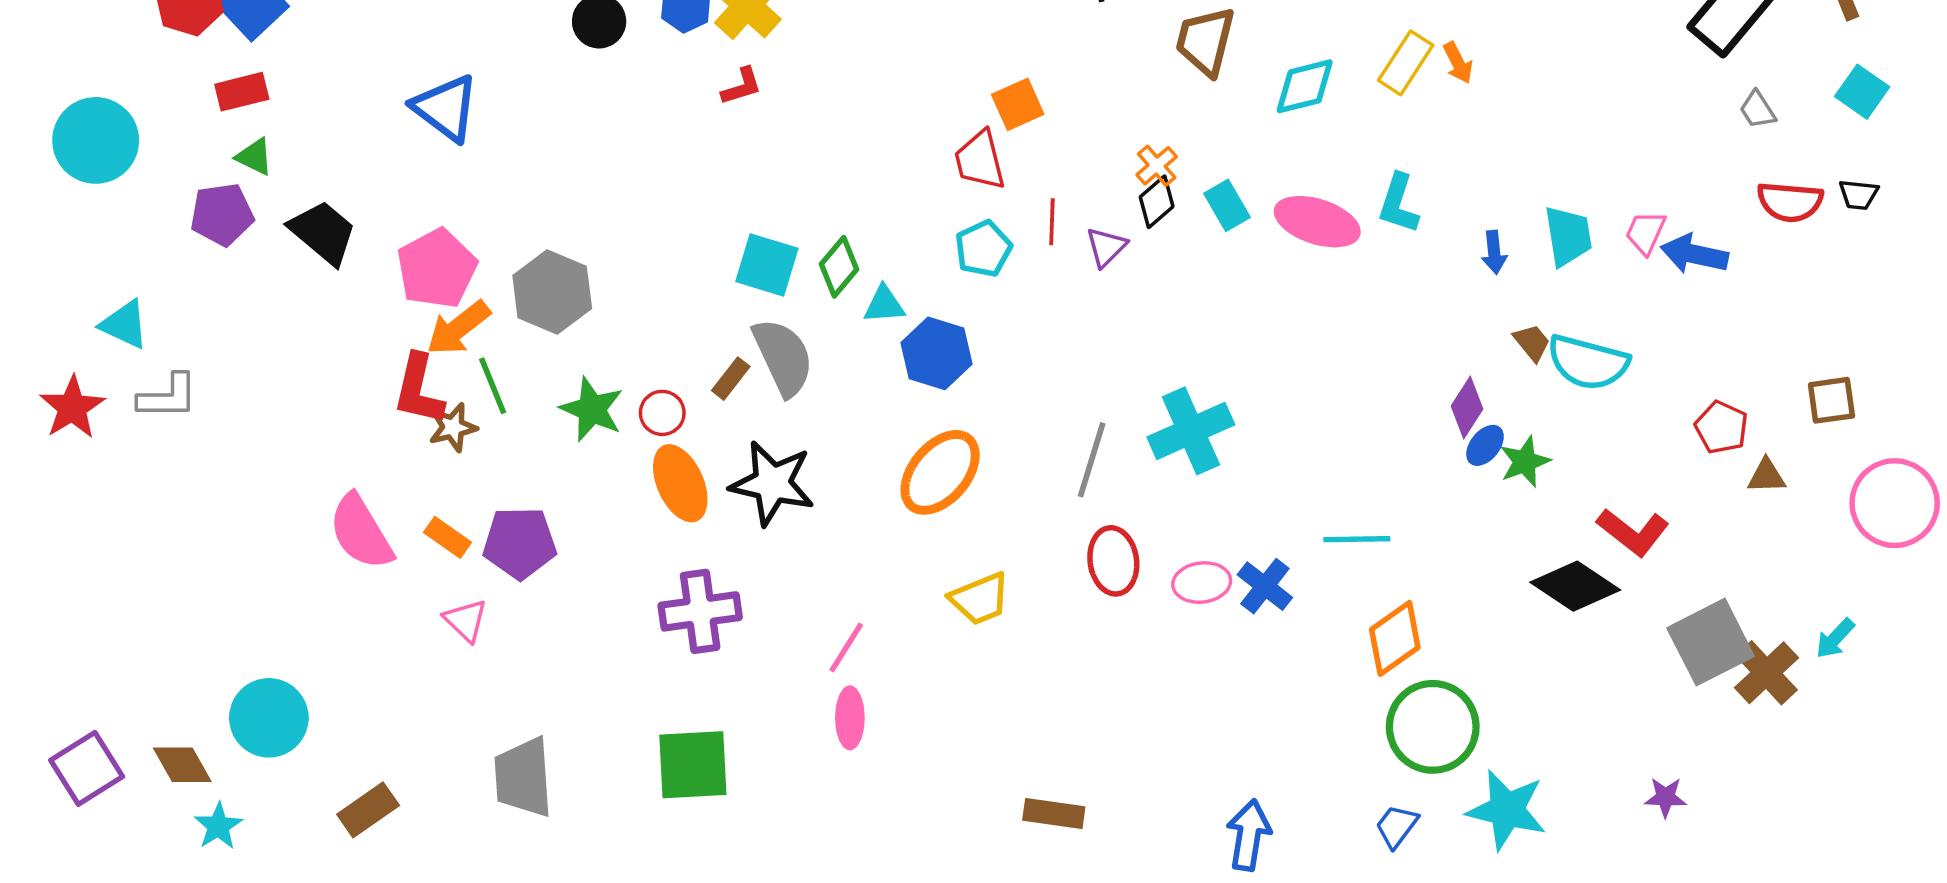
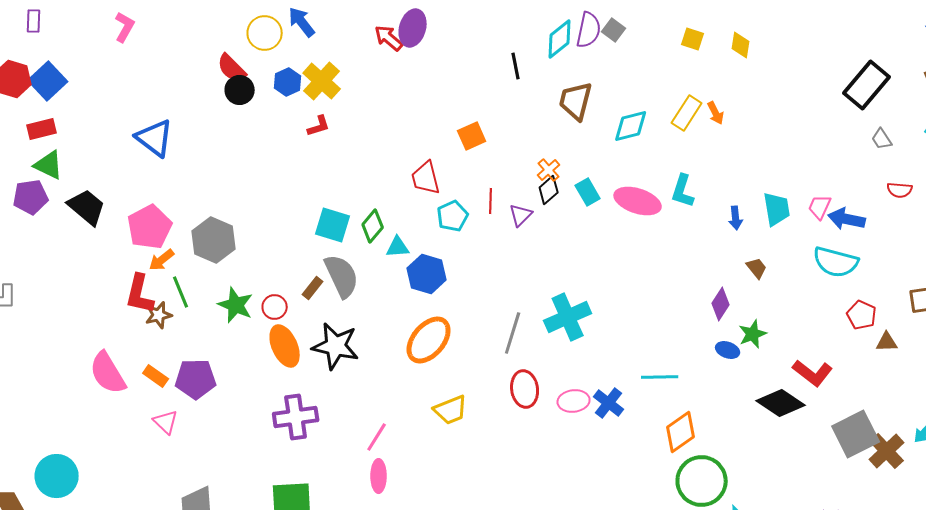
green triangle: (254, 157) -> (49, 165), size x1.4
red trapezoid: (980, 160) -> (426, 178), moved
red semicircle: (1790, 202) -> (900, 190), size x0.7
orange arrow: (458, 328) -> (162, 260), size x0.7
cyan semicircle: (1588, 362) -> (836, 262), moved
blue ellipse: (1485, 445) -> (728, 350), moved, turned 70

